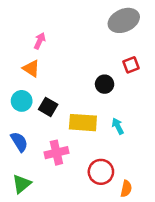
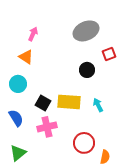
gray ellipse: (124, 20) -> (86, 31), moved
black square: (48, 107) -> (43, 103), moved

